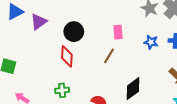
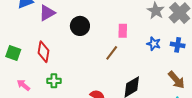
red diamond: (67, 56) -> (43, 52), moved
green cross: (62, 90) -> (54, 81), moved

